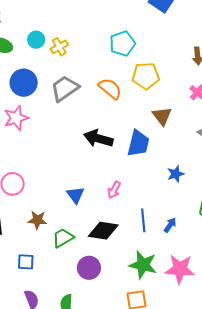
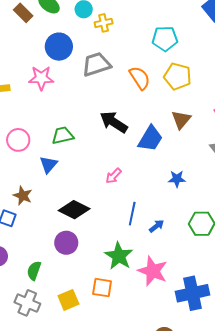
blue triangle: (75, 195) -> (48, 165), moved
brown star: (37, 220) -> (23, 196), moved
black diamond: (103, 231) -> (74, 210), moved
green trapezoid: (63, 238) -> (63, 136), moved

